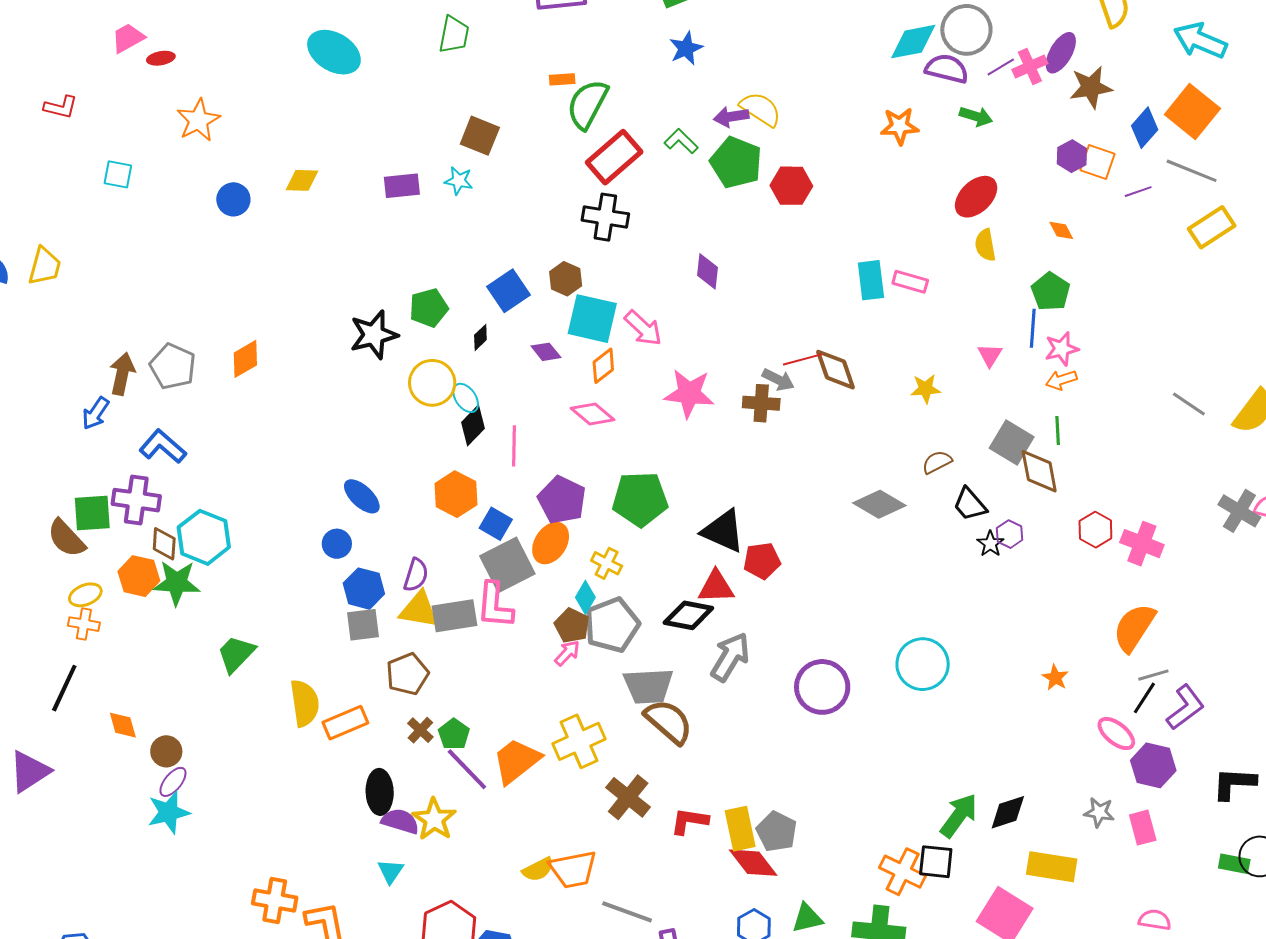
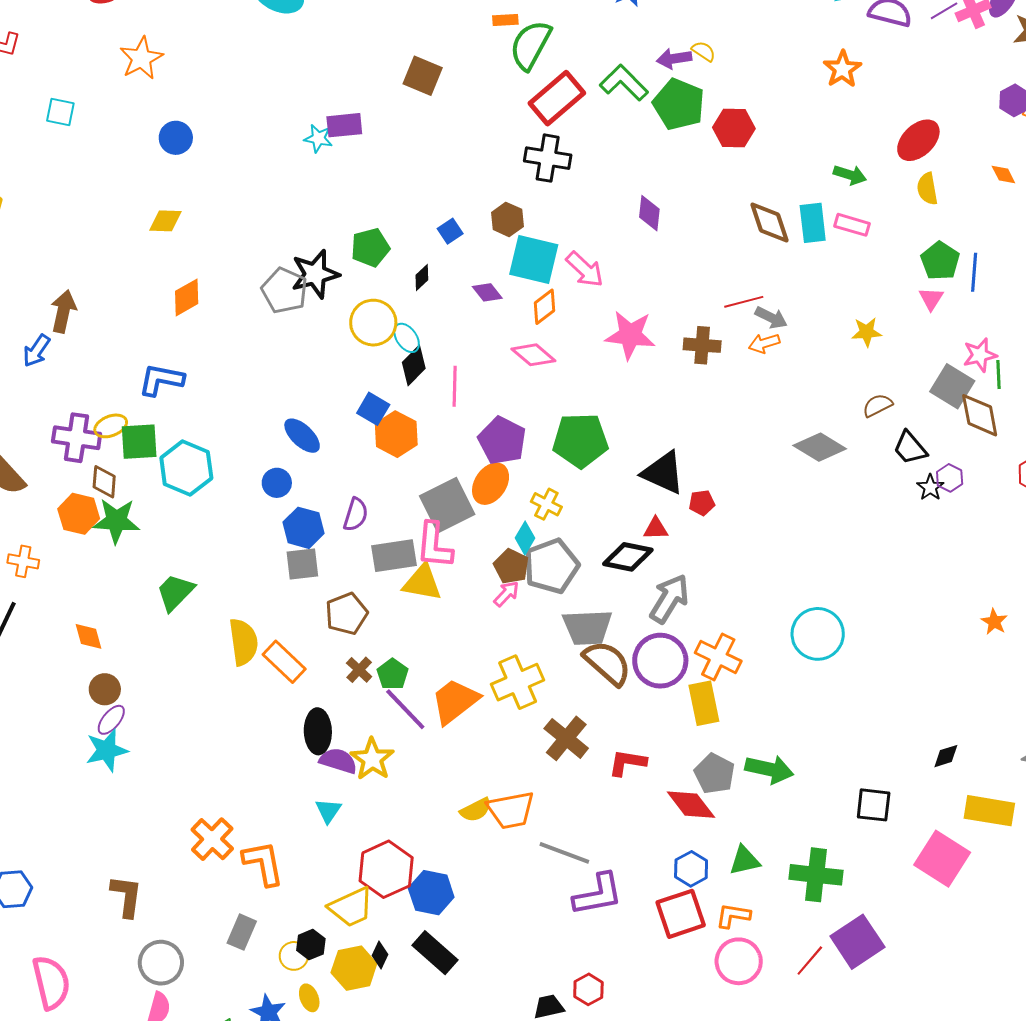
yellow semicircle: (761, 109) -> (704, 51), size x0.6
green arrow: (976, 116) -> (850, 175), moved
orange star: (900, 126) -> (842, 69), turned -30
green L-shape: (681, 141) -> (624, 83), size x1.4
yellow diamond: (302, 180) -> (165, 221), moved
cyan star: (459, 181) -> (318, 138), moved
blue square: (508, 291) -> (450, 231), size x0.6
green pentagon: (1051, 292) -> (940, 261), moved
pink star: (1062, 349) -> (980, 355), moved
gray pentagon: (173, 366) -> (284, 291), moved
brown diamond: (836, 370) -> (770, 222), moved
gray arrow: (778, 380) -> (771, 318), moved
orange arrow: (1061, 380) -> (764, 343), moved
blue L-shape: (163, 447) -> (161, 380), moved, turned -30
green square: (92, 513) -> (139, 442), moved
blue square: (496, 524) -> (373, 409), moved
cyan hexagon: (204, 537) -> (186, 468), moved
red pentagon: (762, 561) -> (702, 503), size x0.7
red triangle: (716, 587) -> (656, 529), size x0.7
yellow ellipse: (85, 595) -> (111, 426), moved
yellow triangle: (419, 610) -> (422, 582), moved
cyan circle: (923, 664) -> (818, 634), moved
purple circle: (822, 687) -> (660, 661), moved
orange rectangle: (345, 723) -> (284, 662), turned 66
orange diamond: (123, 725) -> (89, 636), moved
black diamond: (1008, 812) -> (946, 756), size x0.7
green arrow: (959, 816) -> (769, 769), moved, turned 66
yellow rectangle: (740, 829) -> (704, 703), moved
orange cross: (903, 872) -> (718, 657), moved
orange cross: (275, 900) -> (212, 839), turned 33

